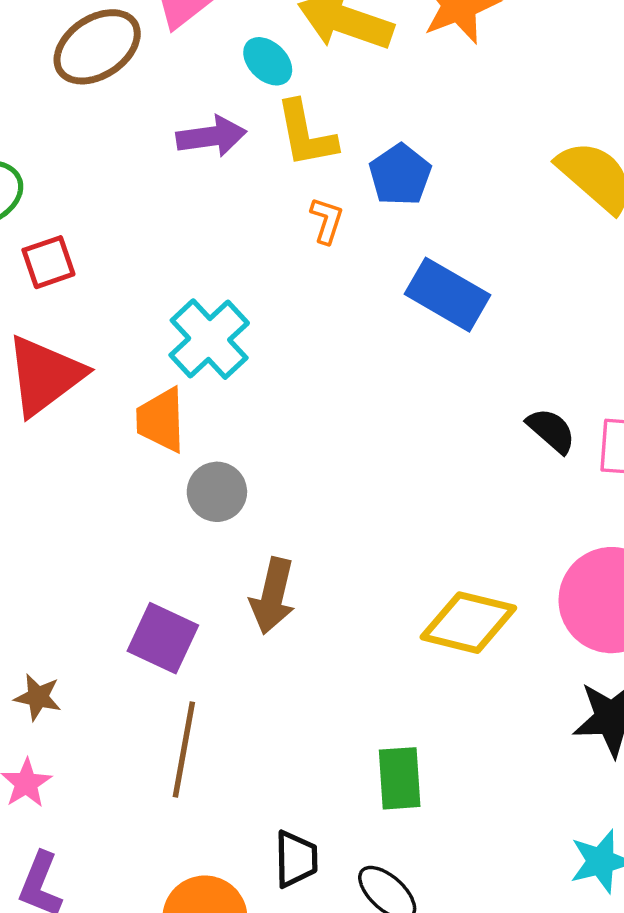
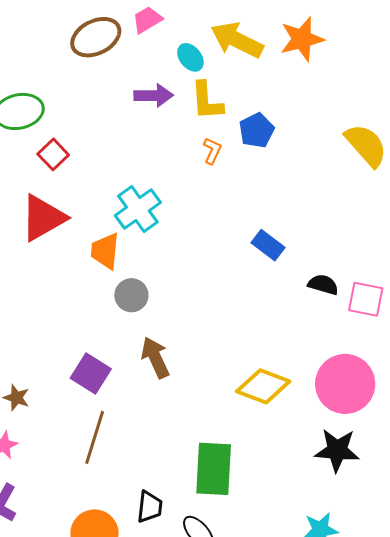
red square: (48, 262) -> (53, 154), turned -32
blue rectangle: (447, 295) -> (268, 245), moved, size x0.7
black semicircle: (551, 431) -> (323, 285), turned -32
brown arrow: (273, 596) -> (155, 358), turned 135
green rectangle: (400, 778) -> (214, 469), size x1.5

